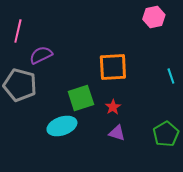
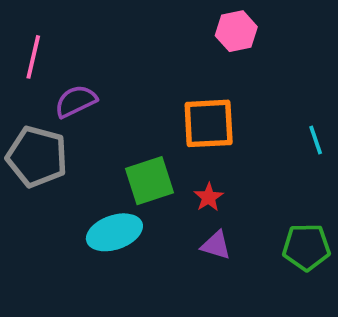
pink hexagon: (154, 17) -> (236, 31), moved
green pentagon: (166, 134) -> (306, 247), turned 30

